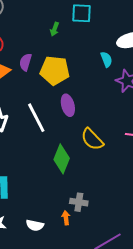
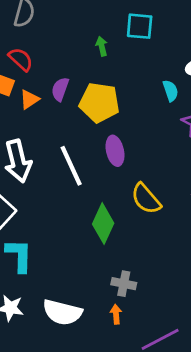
green arrow: (55, 29) -> (102, 46), turned 144
orange arrow: (66, 218) -> (116, 314), moved
white semicircle: (35, 225) -> (62, 312), size x1.6

